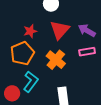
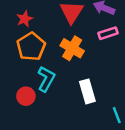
red star: (30, 31) -> (25, 19), moved

